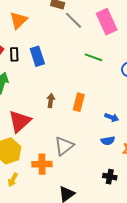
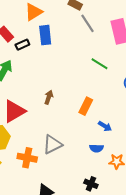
black rectangle: (14, 54) -> (22, 45), turned 56
blue rectangle: (37, 56) -> (45, 35), moved
orange rectangle: (79, 102) -> (86, 106), moved

